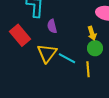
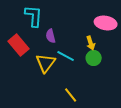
cyan line: (67, 58) -> (66, 56), moved
yellow line: (88, 69) -> (71, 95), moved, turned -35

